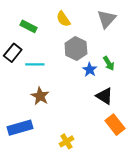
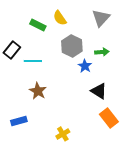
green rectangle: (28, 26) -> (38, 25), moved
green arrow: (109, 63) -> (102, 52), moved, turned -64
blue rectangle: (20, 128) -> (19, 121), size x0.7

